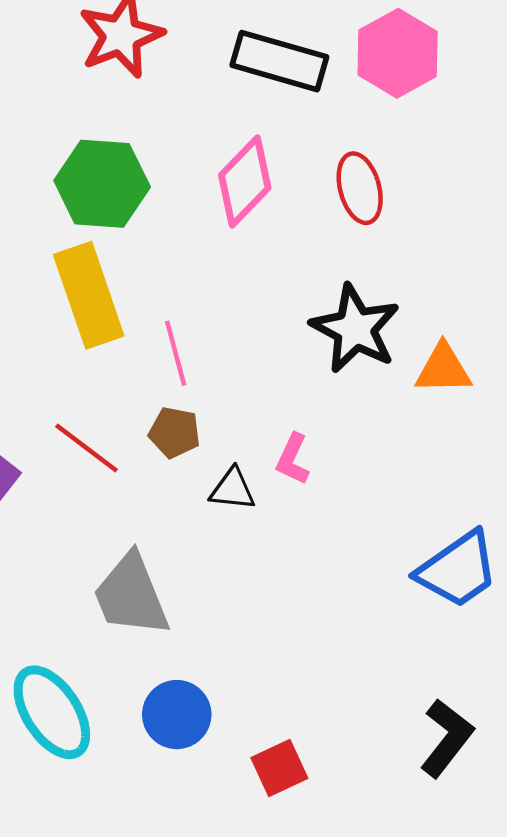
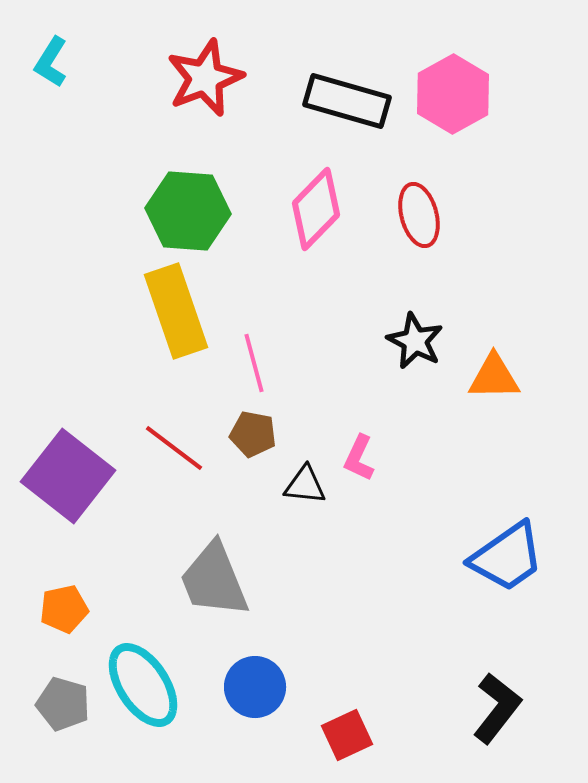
black star: (355, 329) -> (415, 341), size x0.7

